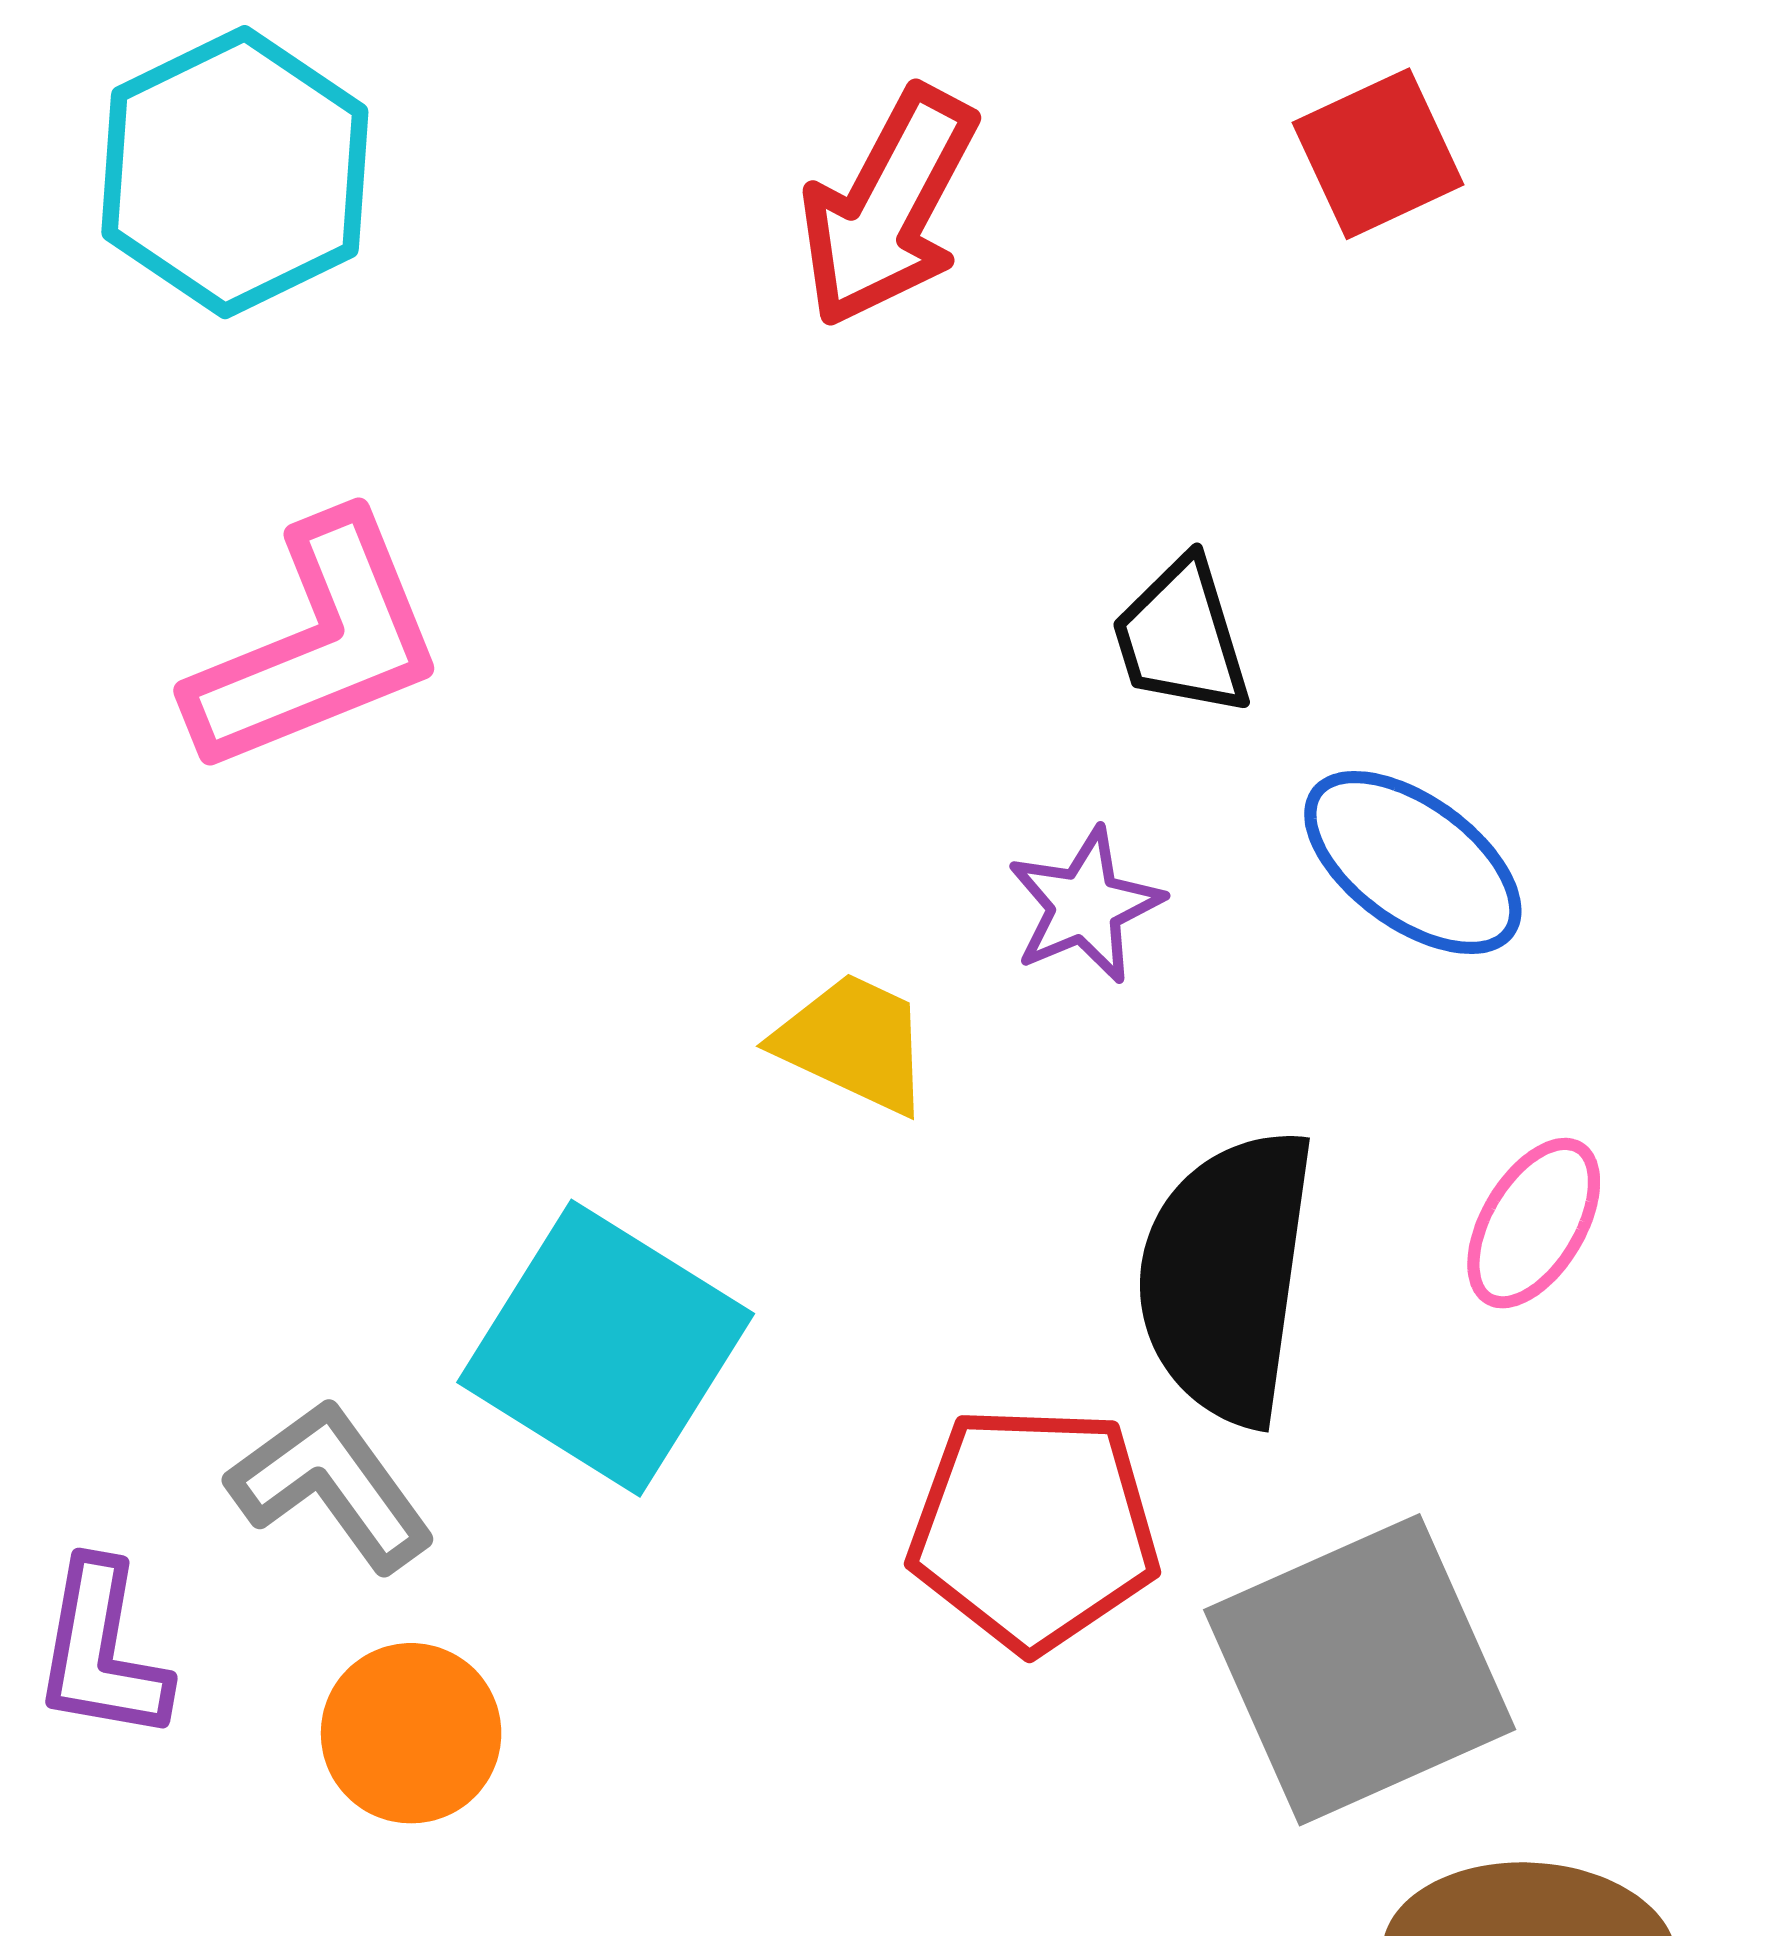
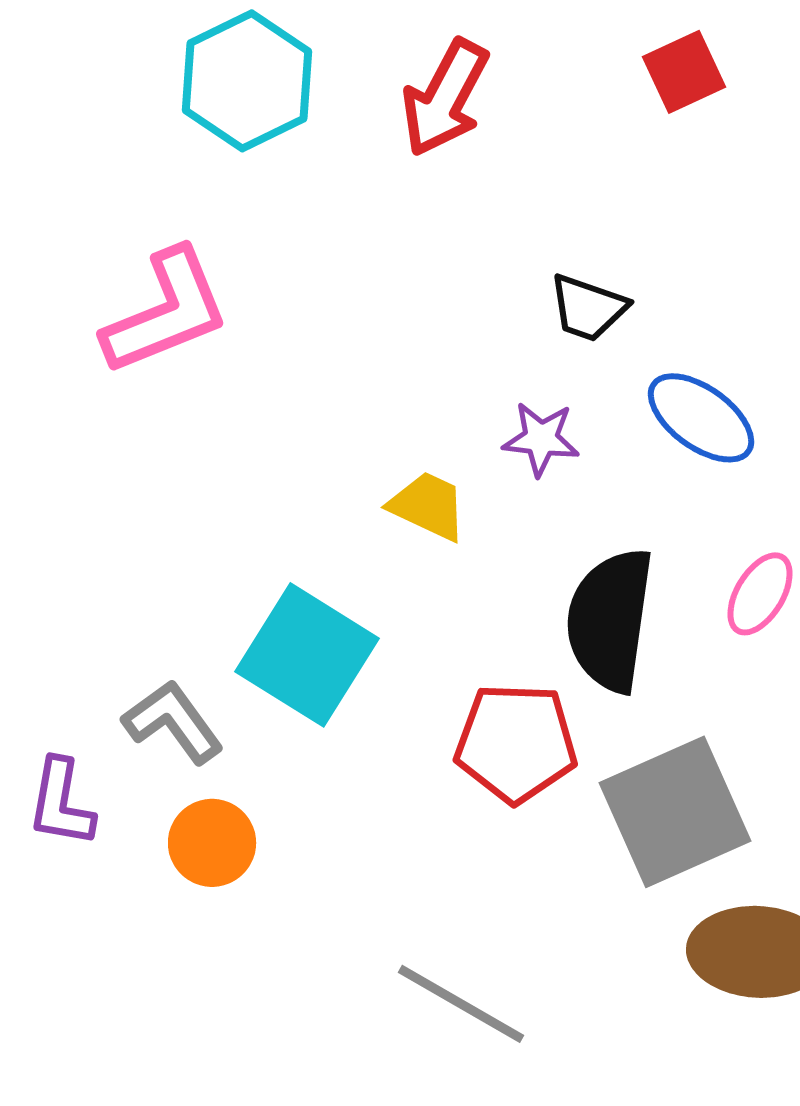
cyan hexagon: (235, 172) -> (247, 81), moved
black trapezoid: (1181, 637) -> (588, 308), turned -54
purple star: (1085, 906) -> (541, 439), turned 30

